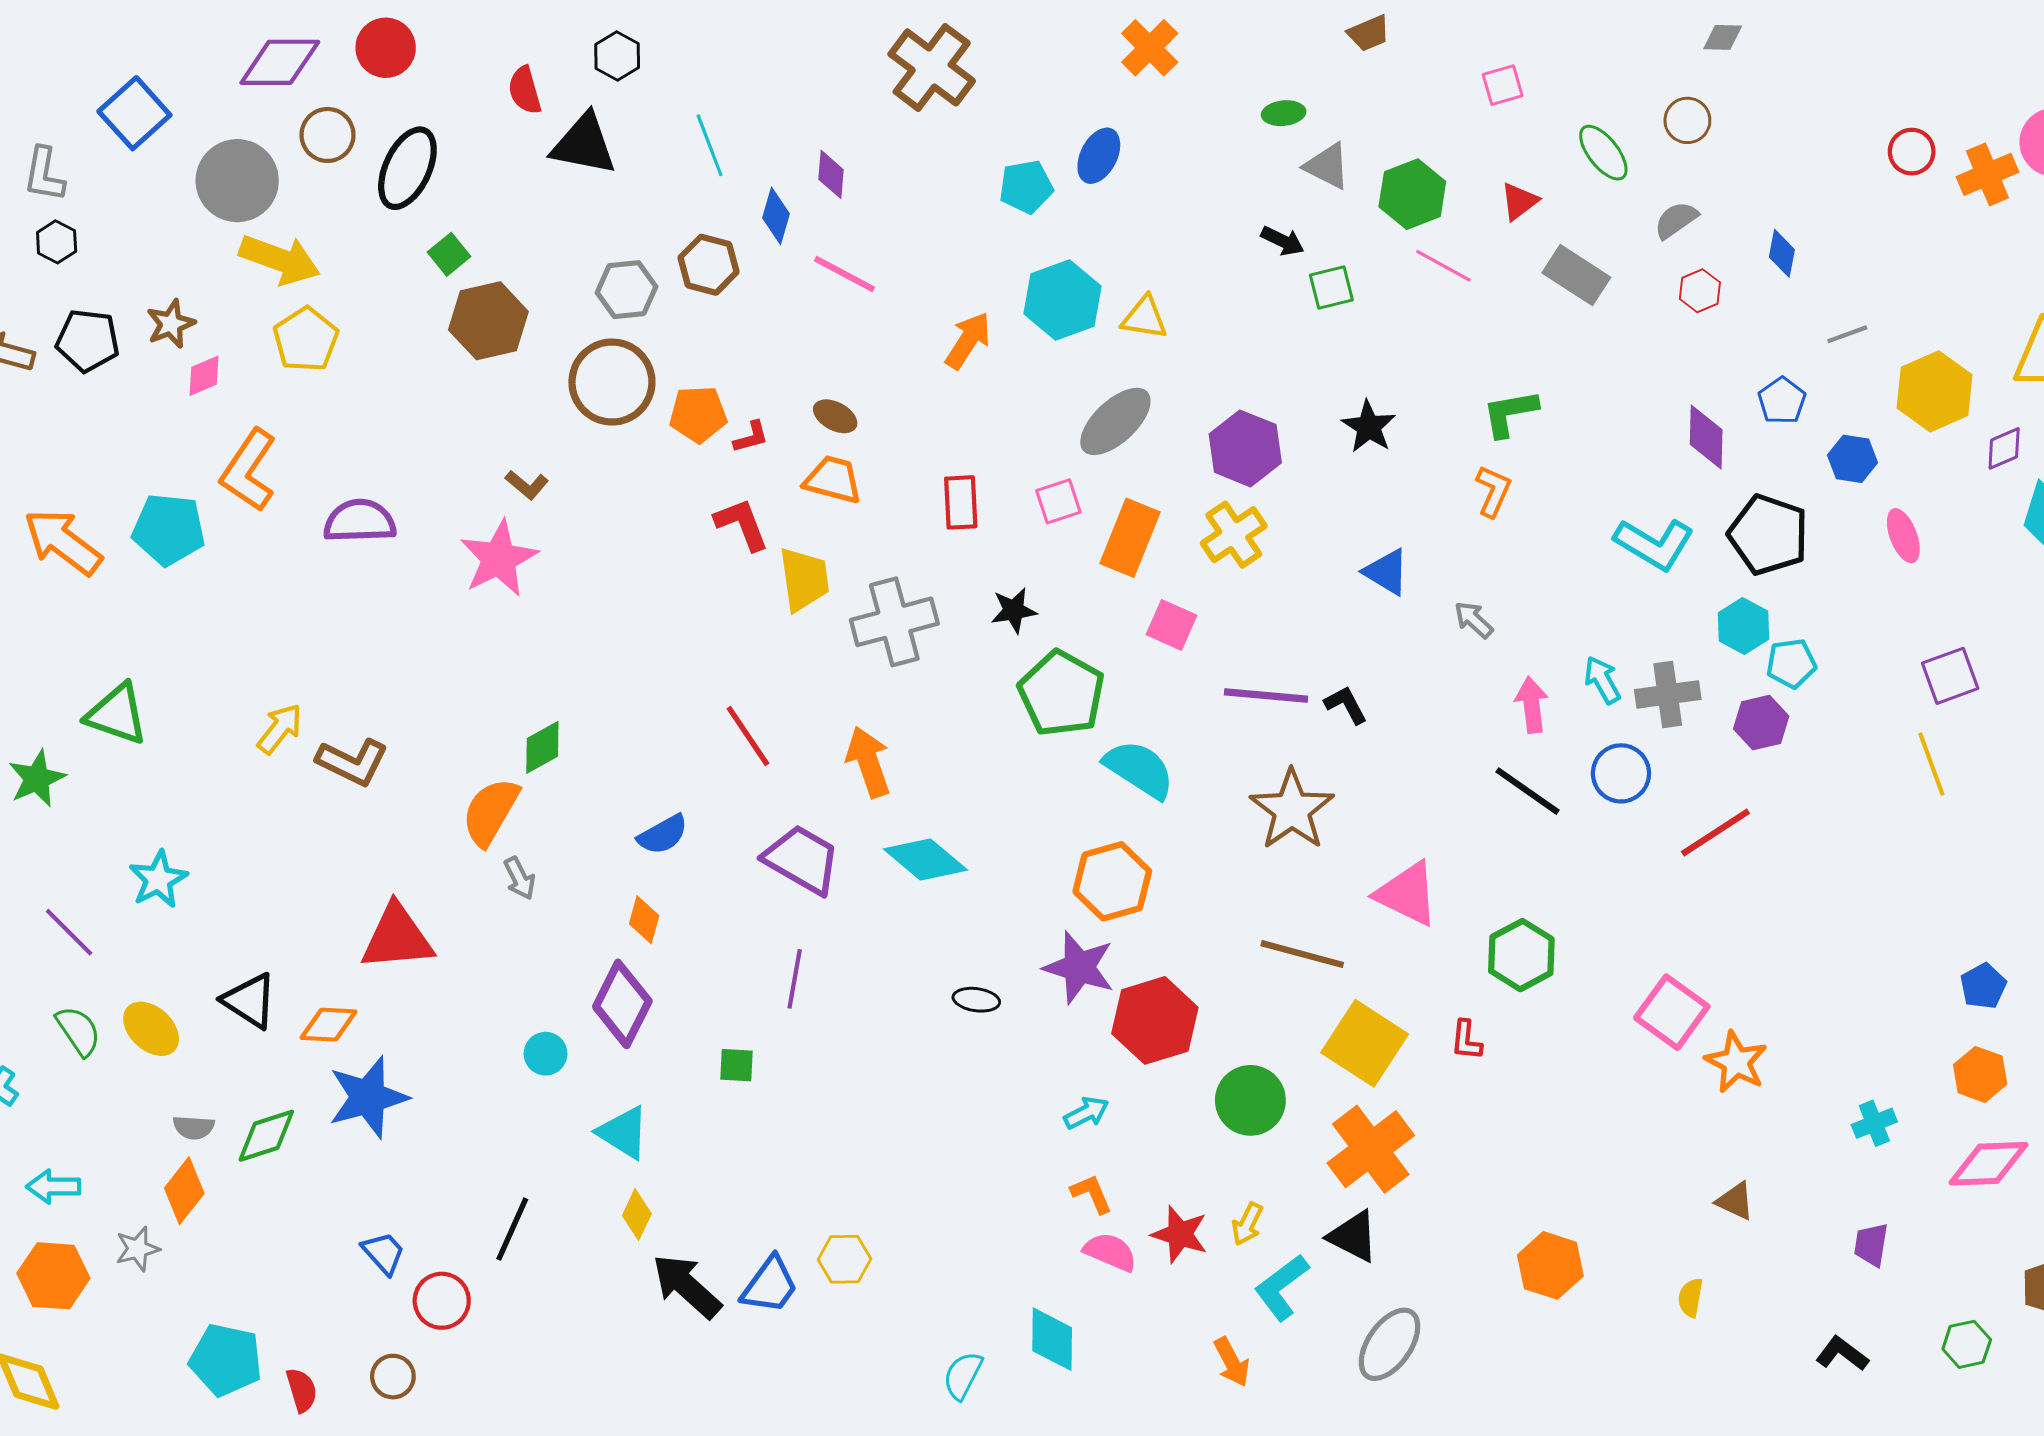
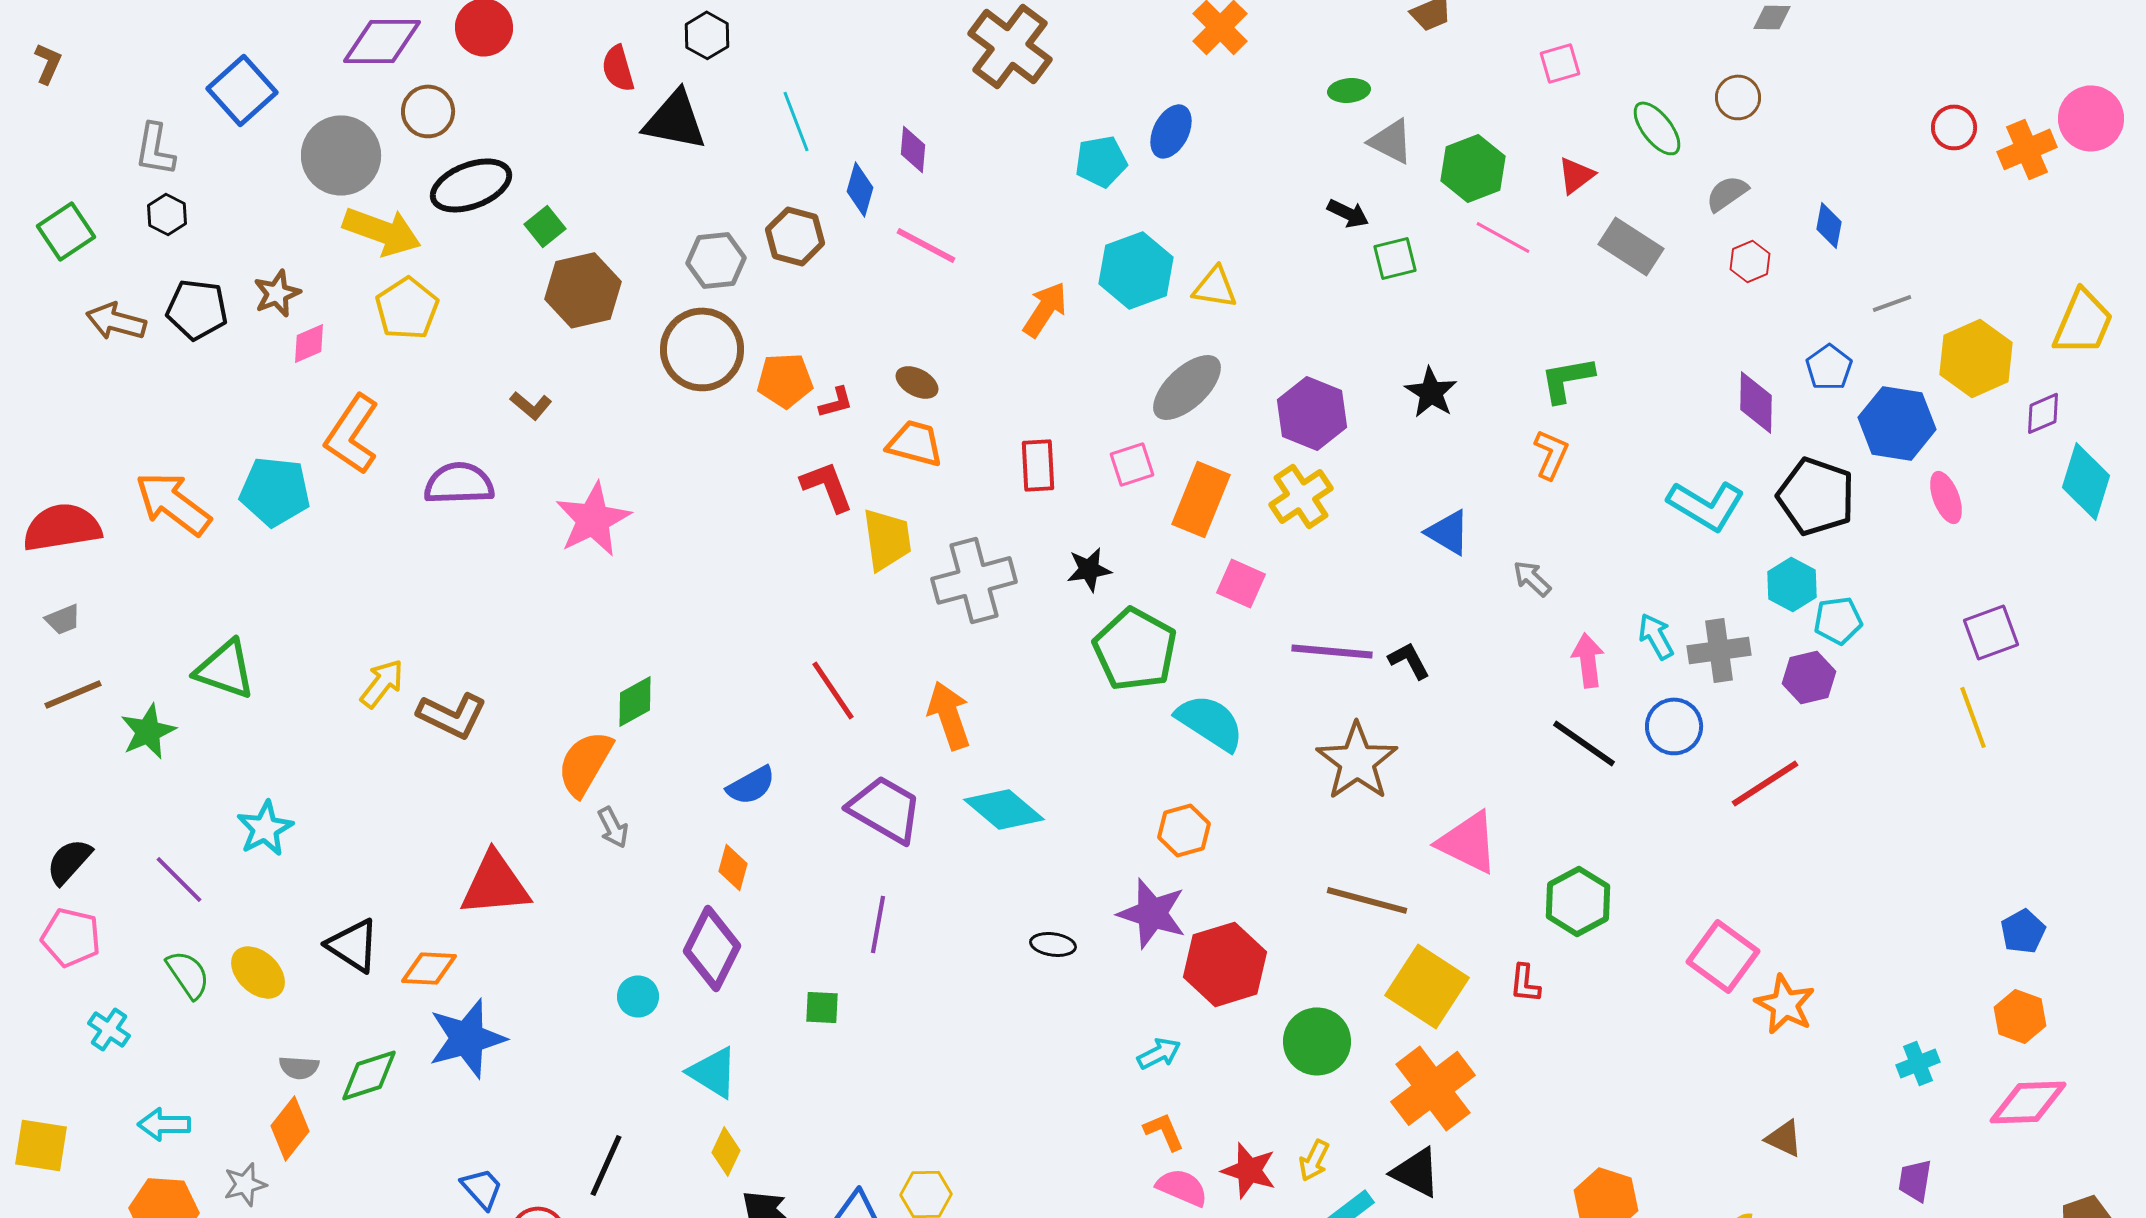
black ellipse: (407, 168) -> (471, 185), moved, turned 44
blue hexagon: (1852, 459) -> (1897, 423), size x1.6
brown L-shape: (527, 485) -> (531, 405), moved
orange hexagon: (1112, 881) -> (1184, 830), size x0.7

